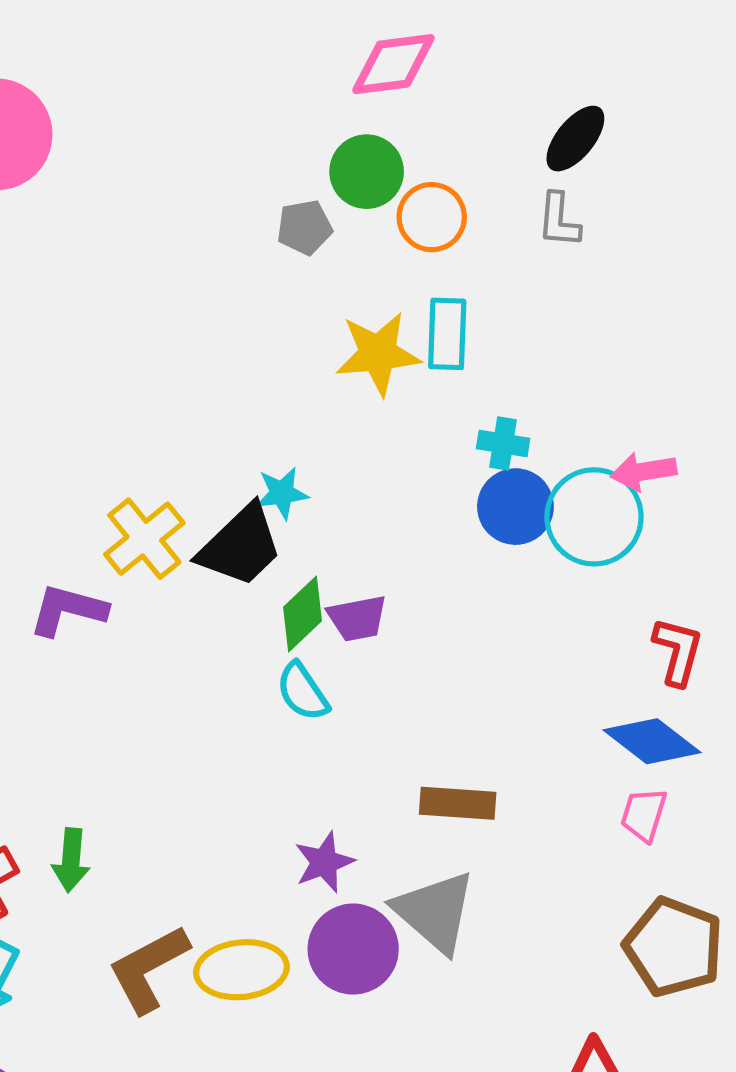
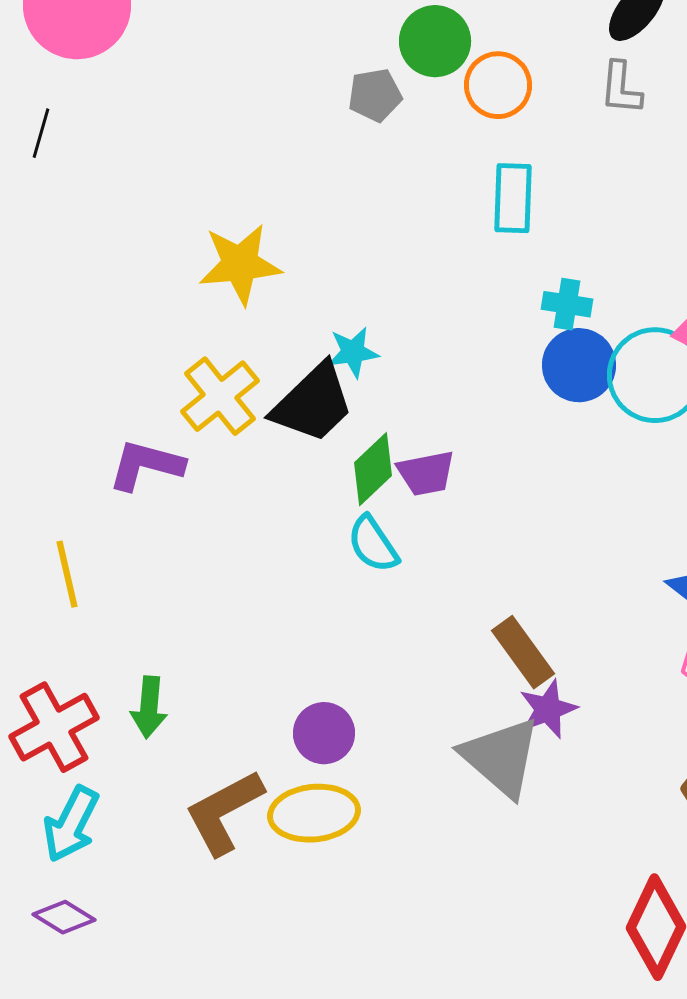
yellow star: (378, 354) -> (240, 264), moved
brown rectangle: (458, 803) -> (523, 652), turned 50
purple star: (324, 862) -> (548, 709), moved
purple circle: (353, 949) -> (324, 733), moved, size x0.7

